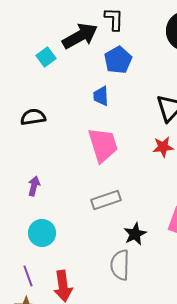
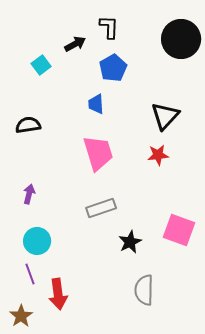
black arrow: (80, 36) -> (75, 44), size x0.6
gray semicircle: (120, 265) -> (144, 290), moved
purple line: (28, 276) -> (30, 274), moved

